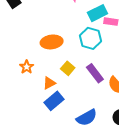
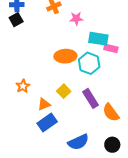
cyan rectangle: (97, 13) -> (98, 39), turned 30
orange ellipse: (52, 42) -> (65, 56), moved

